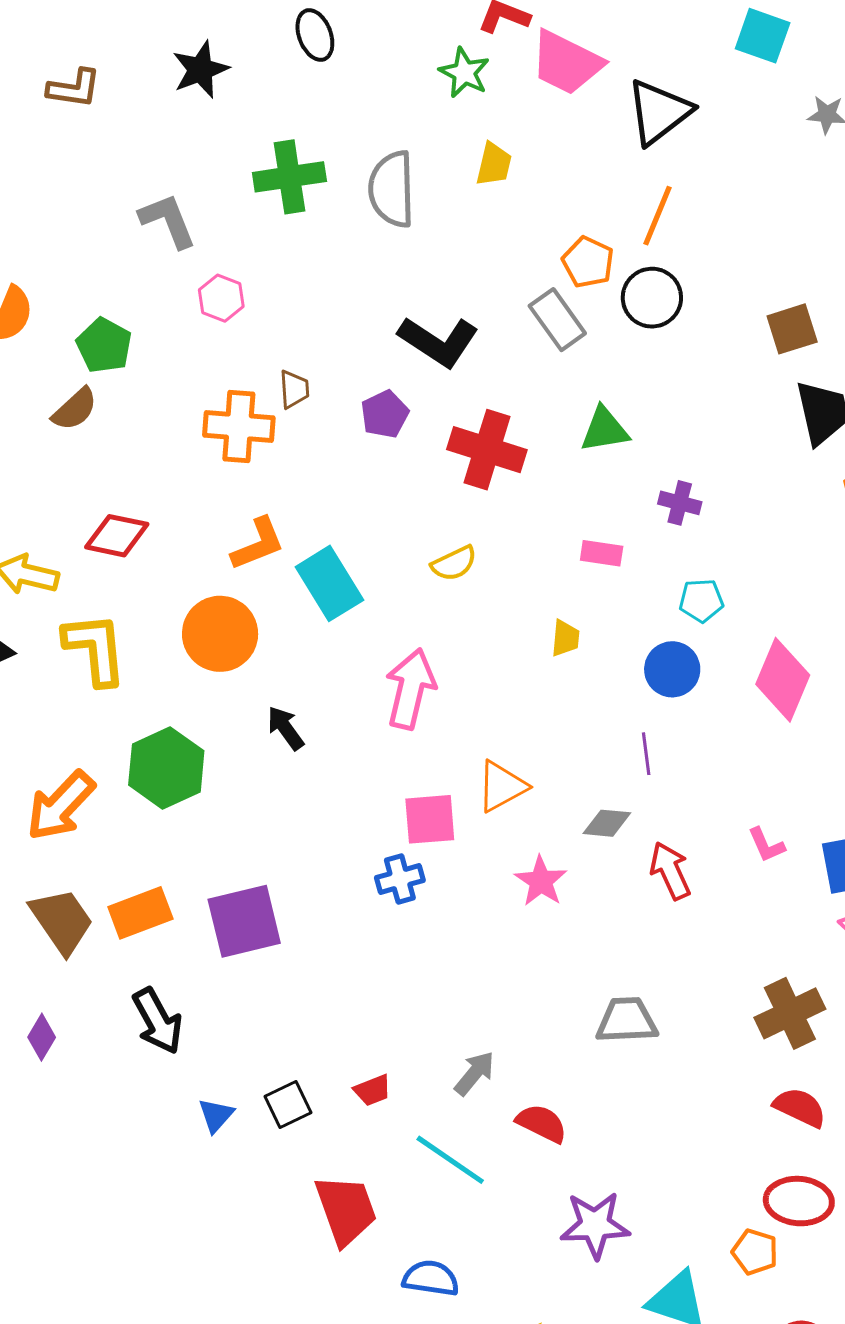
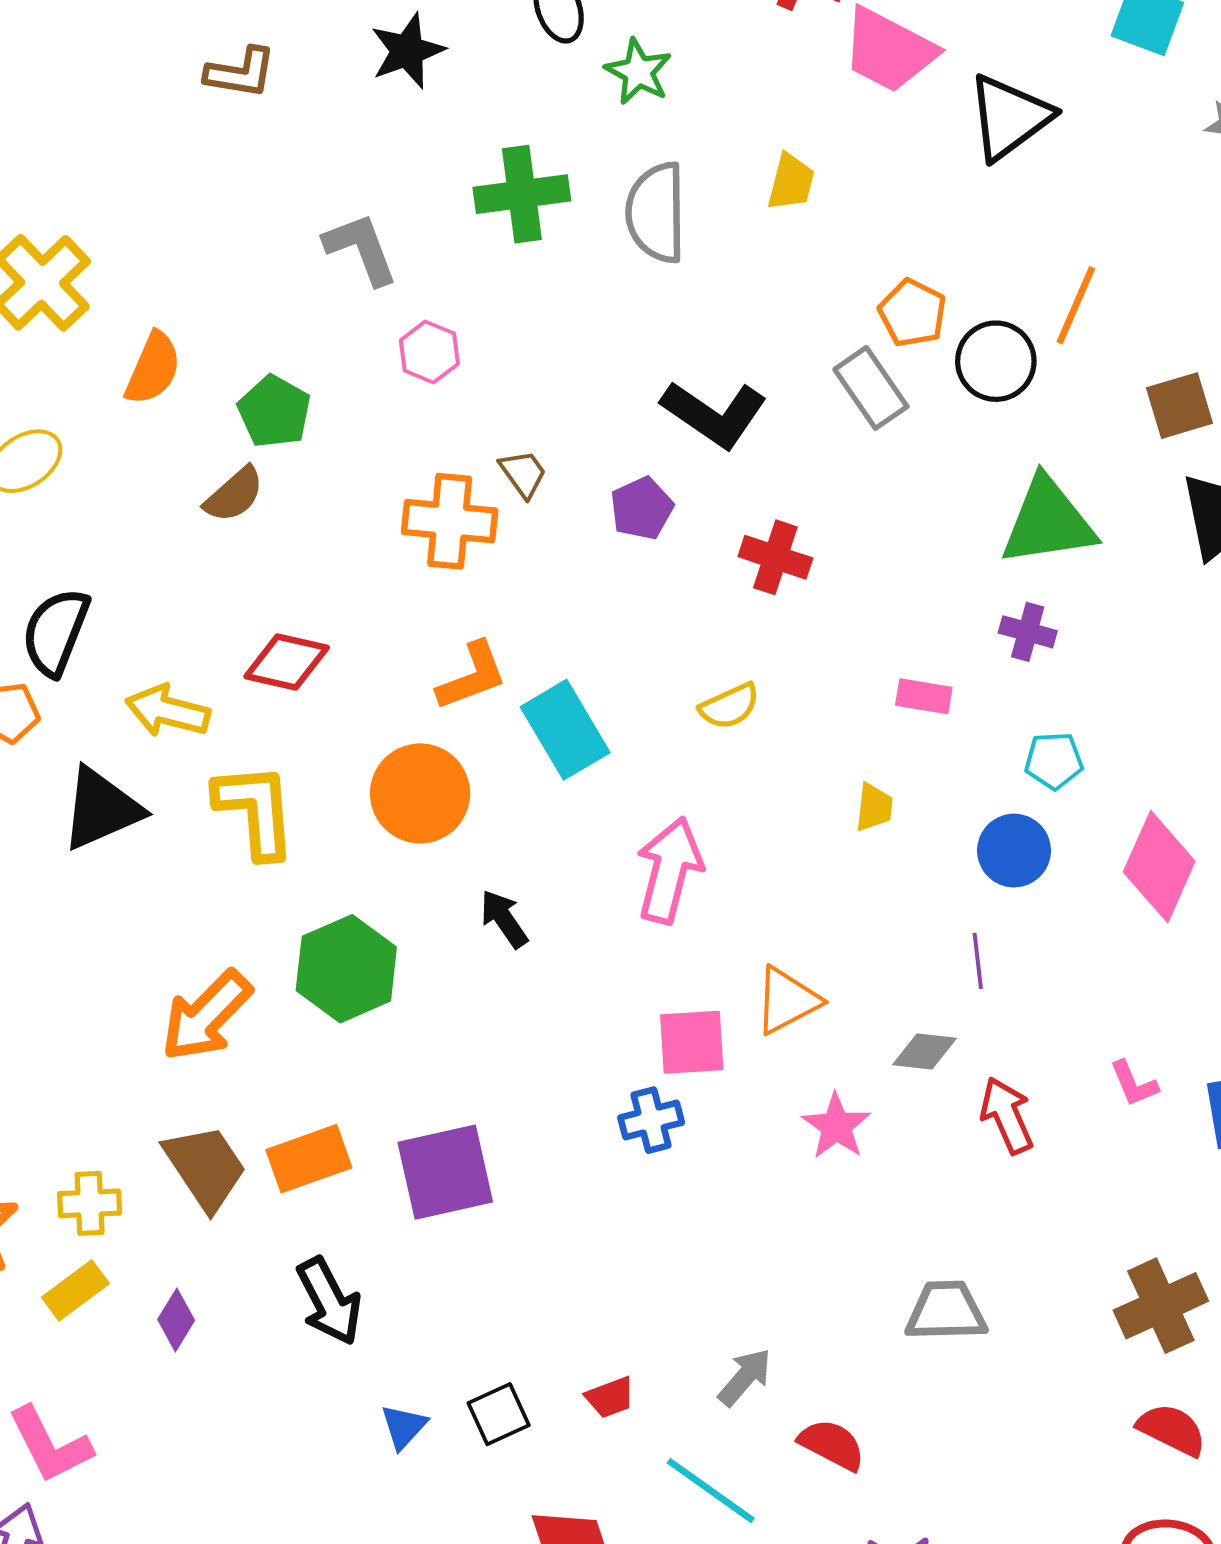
green star: (464, 73) -> (638, 72), moved
orange line: (658, 216) -> (1076, 305), moved
brown trapezoid: (294, 389) -> (523, 474), turned -33
green triangle: (605, 430) -> (1048, 522), moved, size x1.5
red cross: (487, 450) -> (775, 557), size x0.7

